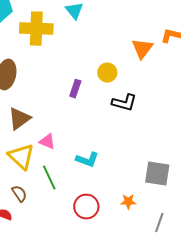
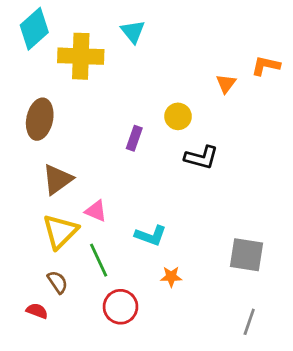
orange triangle: (142, 49) -> (226, 84), size x0.7
yellow triangle: (21, 157) -> (60, 231), turned 32
orange star: (128, 202) -> (171, 277), moved
red circle: (86, 207) -> (121, 307), moved

